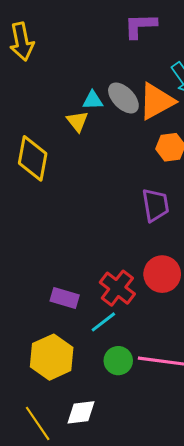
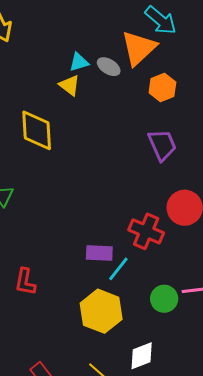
gray ellipse: (123, 98) -> (109, 67), moved, size x0.7
cyan line: (103, 322) -> (118, 269), moved

